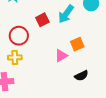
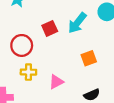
pink triangle: (61, 56) -> (56, 82), moved
yellow cross: (15, 57) -> (28, 72), moved

